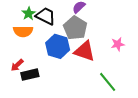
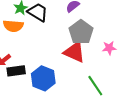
gray pentagon: (75, 28) -> (81, 32), moved
blue hexagon: (58, 46) -> (43, 78), moved

